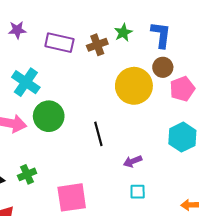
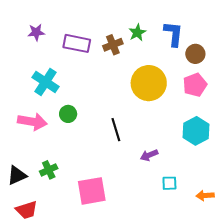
brown circle: (163, 67) -> (195, 54), moved
green circle: (49, 116) -> (68, 114), size x0.6
cyan square: (138, 192) -> (169, 183), moved

